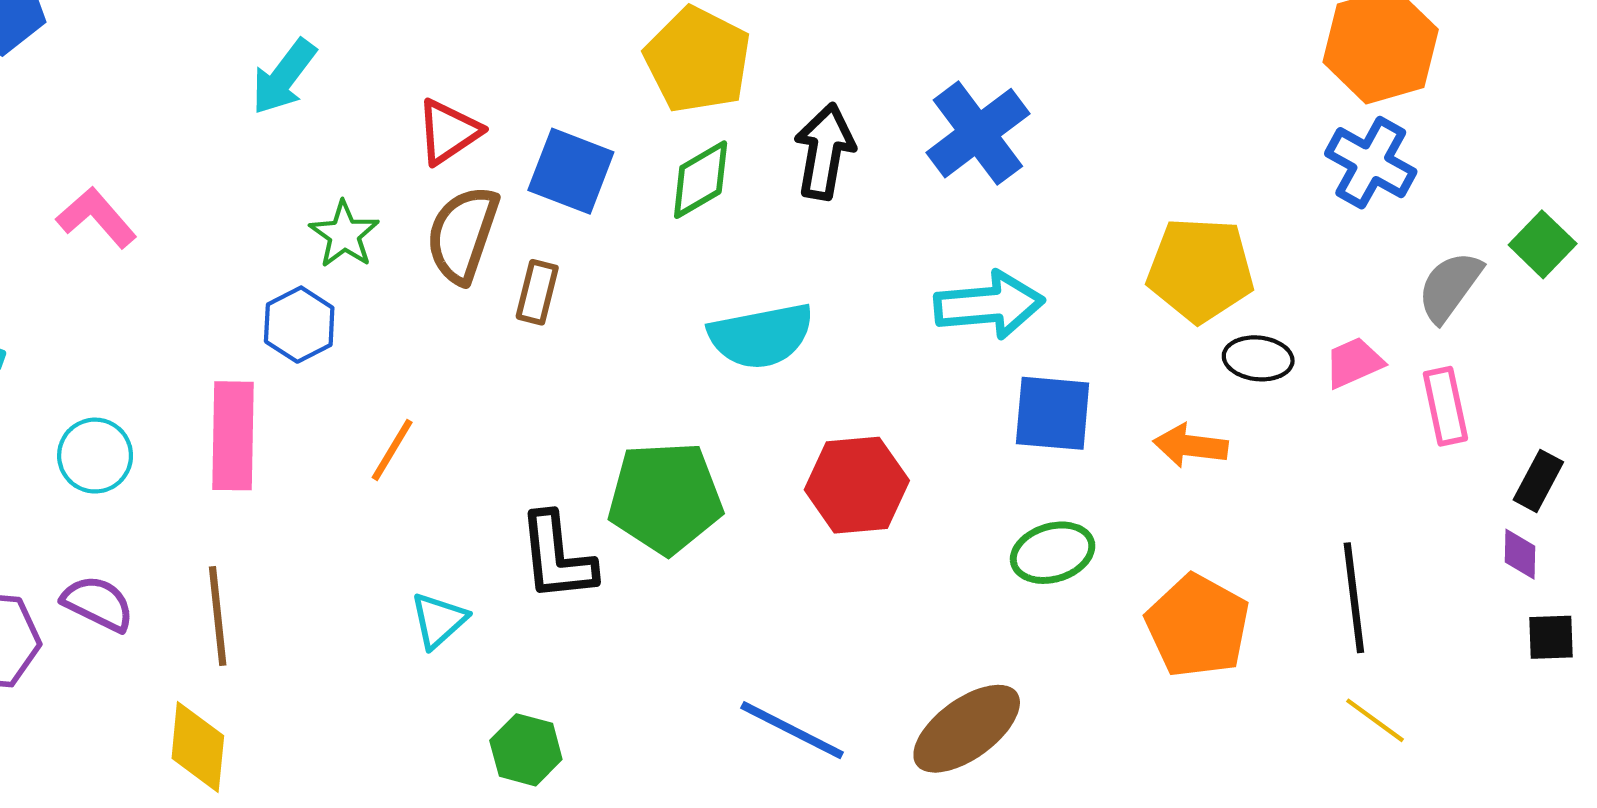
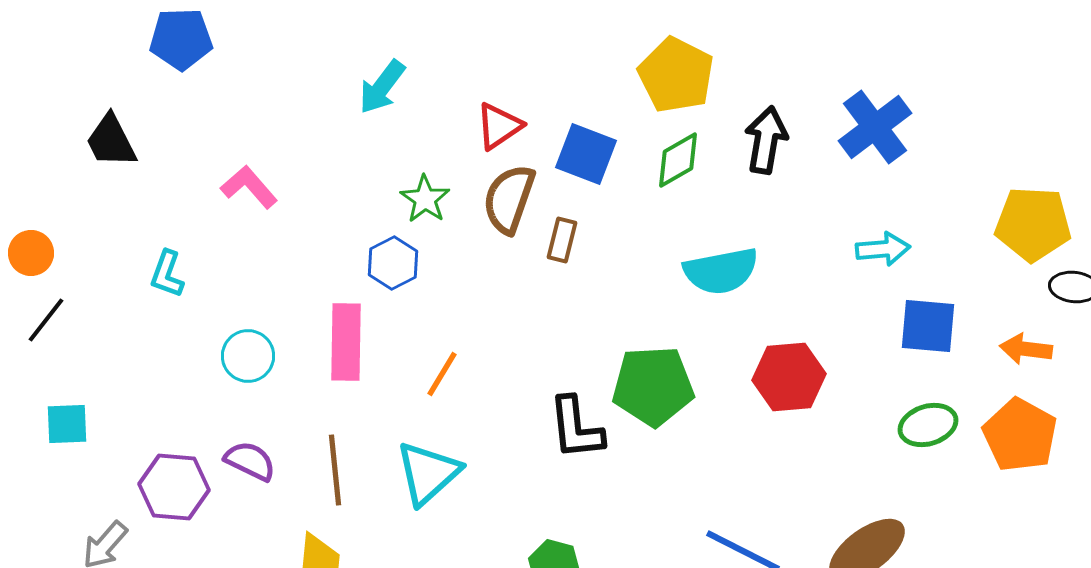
cyan arrow: (989, 305) -> (883, 249), size x0.7
orange line: (392, 450) -> (442, 374), moved
cyan triangle: (439, 620) -> (428, 473), moved, size x1.6
orange pentagon: (1198, 626) -> (1020, 435), moved

